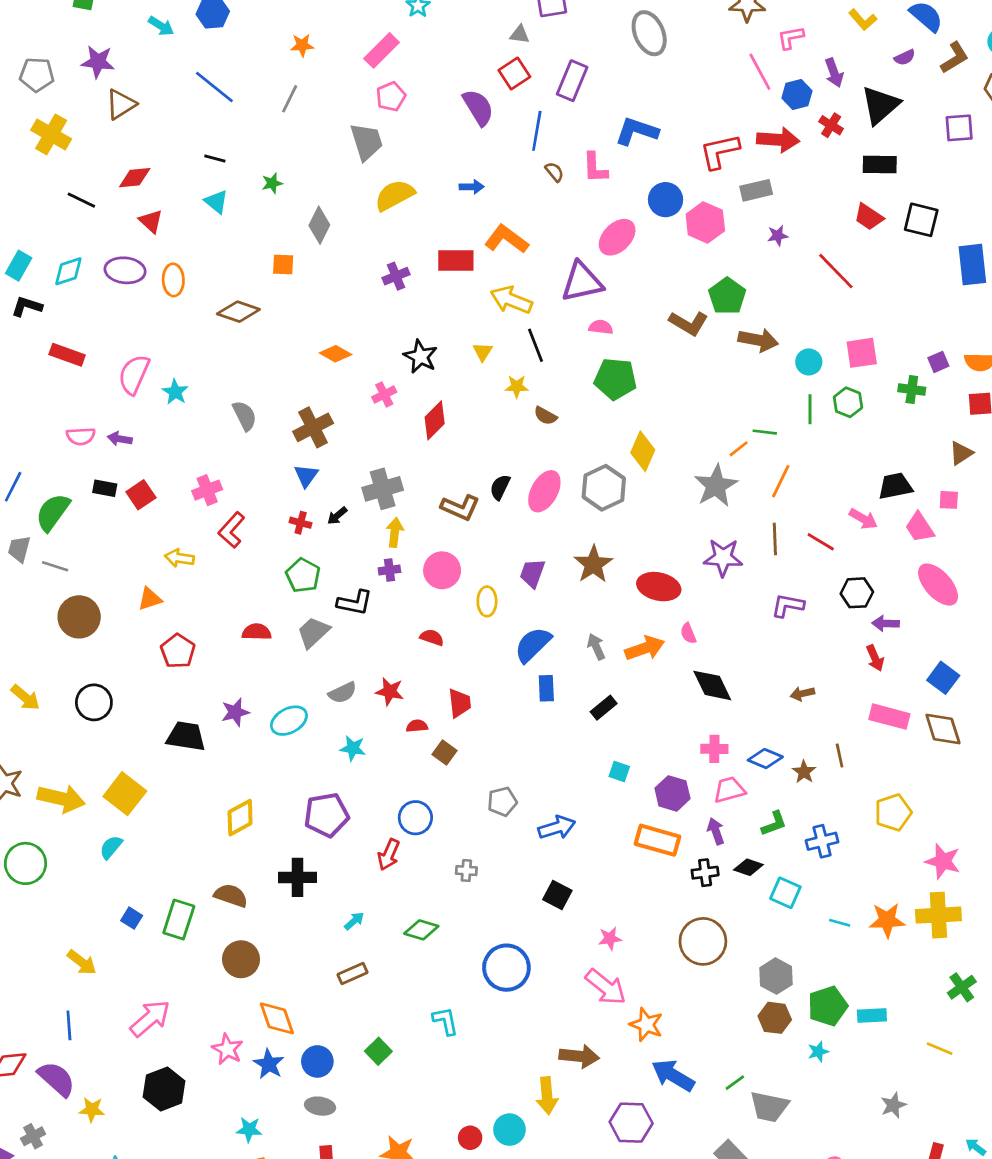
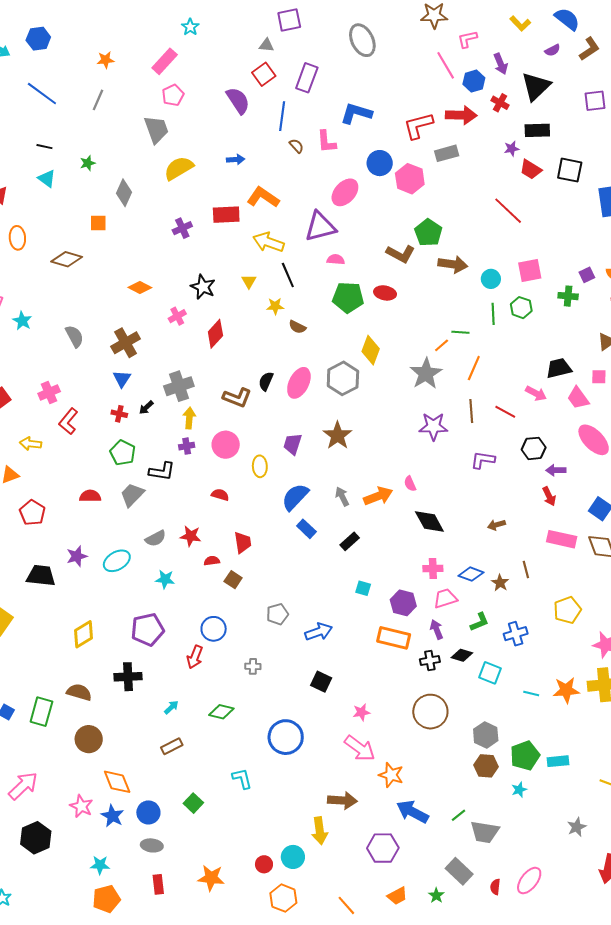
purple star: (778, 236) -> (512, 149), moved
red ellipse: (659, 587) -> (385, 293), moved, size x0.7
blue rectangle: (546, 688) -> (306, 529), turned -42

